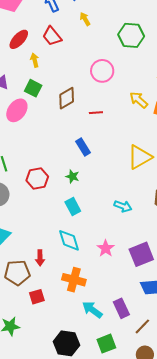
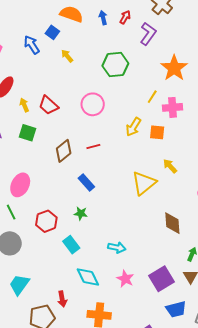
red trapezoid: (52, 36) -> (48, 105), moved
brown diamond: (67, 98) -> (64, 151), moved
yellow arrow: (139, 100) -> (133, 127), turned -90
pink ellipse: (17, 110) -> (20, 185), moved
cyan arrow: (123, 206) -> (117, 248), moved
cyan rectangle: (73, 207) -> (71, 245), moved

